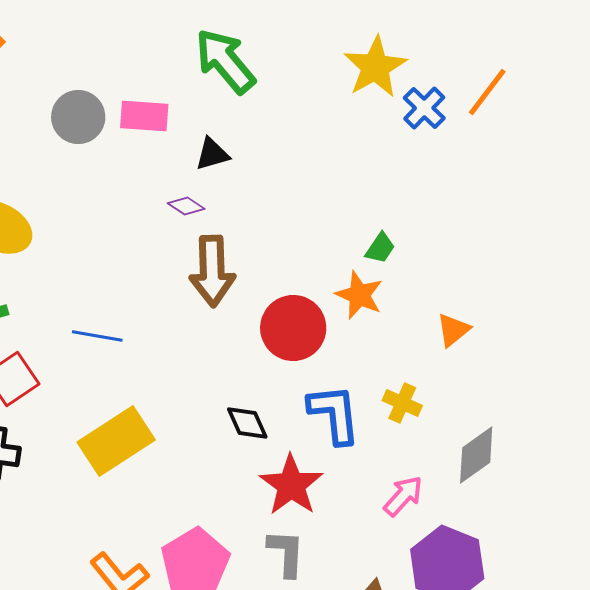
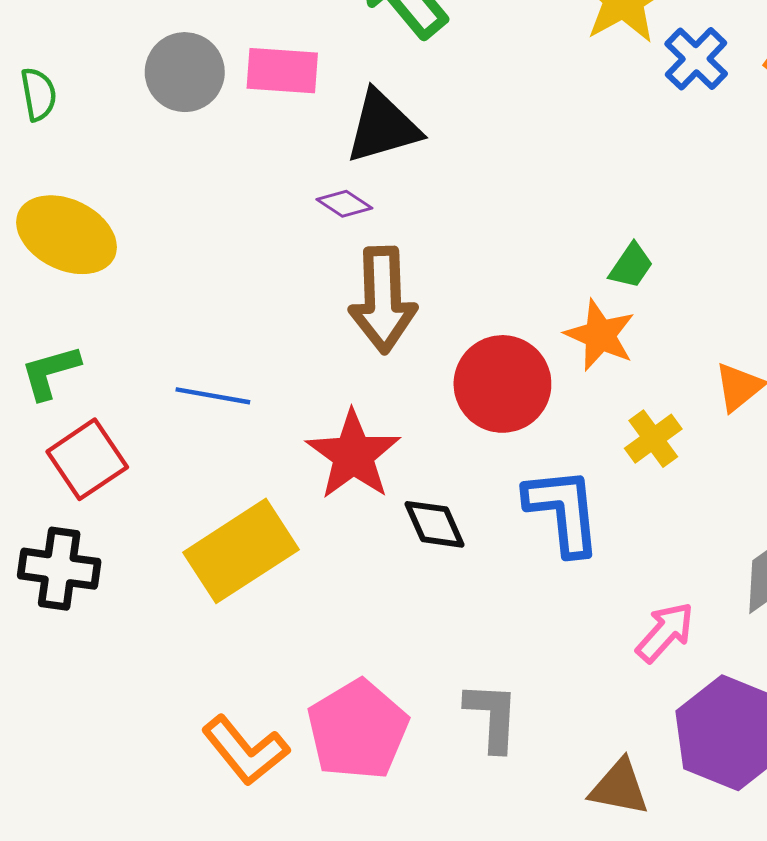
black triangle: (212, 154) -> (383, 127), size x1.5
yellow cross: (402, 403) -> (653, 439), moved, turned 30
red star: (291, 485) -> (353, 455), moved

